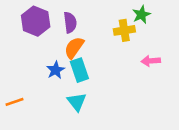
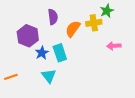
purple hexagon: (36, 21) -> (28, 36), moved
orange semicircle: (74, 48) -> (73, 29), moved
cyan triangle: (77, 102) -> (49, 76), moved

